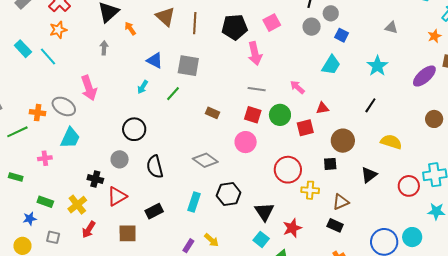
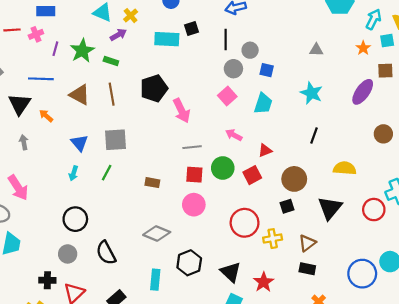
pink square: (272, 23) -> (227, 96), moved
blue triangle: (155, 61) -> (79, 143), turned 36
black triangle: (369, 175) -> (330, 208), size x1.4

